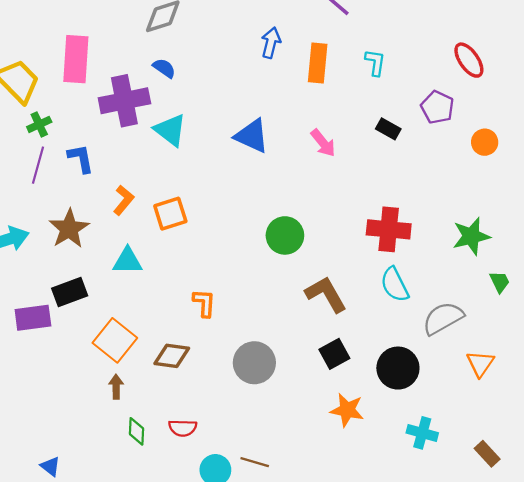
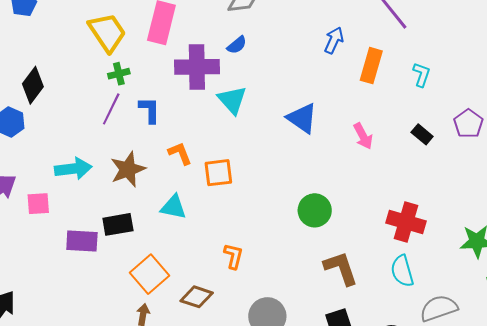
blue semicircle: (164, 68) -> (237, 45), turned 95
orange L-shape: (124, 200) -> (180, 153), turned -72

